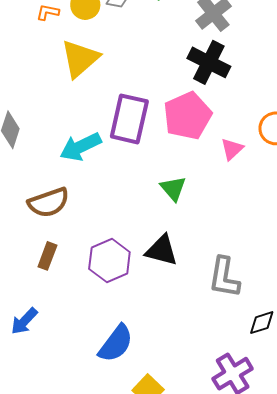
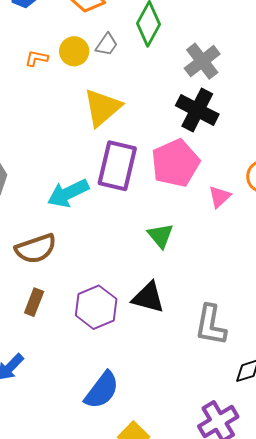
yellow triangle: (80, 59) -> (102, 108), moved

